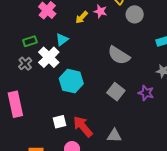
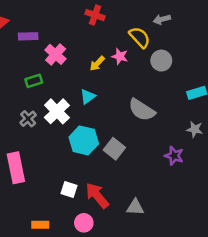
cyan triangle: (62, 40) -> (88, 97), moved
green rectangle: (30, 41) -> (34, 81), moved
gray square: (116, 92) -> (114, 149), moved
white square: (59, 122) -> (69, 190), turned 32

